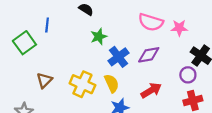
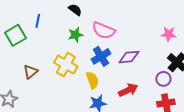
pink semicircle: (151, 22) -> (104, 30), moved
pink star: (179, 28) -> (169, 34), moved
green star: (99, 37) -> (76, 35), moved
yellow cross: (82, 84) -> (66, 65), moved

